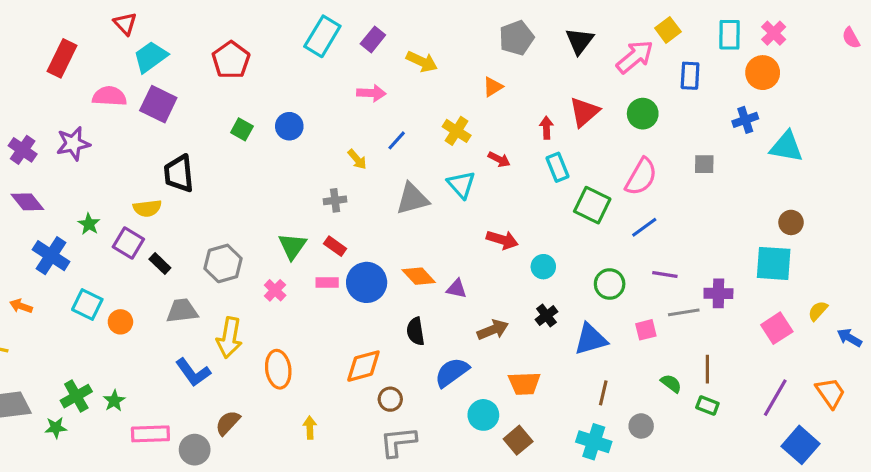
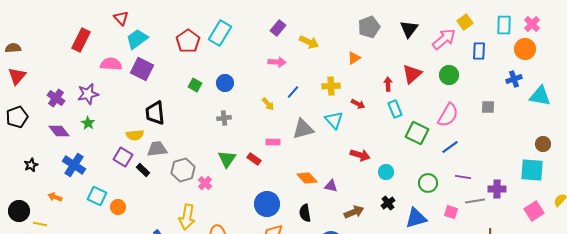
cyan rectangle: (322, 36) -> (220, 33), moved
yellow cross: (457, 131) -> (331, 86), turned -36
gray cross: (335, 200) -> (224, 118), moved
green star: (89, 224) -> (88, 123), moved
pink rectangle: (327, 282) -> (273, 142), moved
blue circle: (367, 282) -> (267, 204), moved
pink cross: (275, 290) -> (205, 183), moved
gray trapezoid: (182, 311) -> (157, 149), moved
pink square: (646, 330) -> (451, 212), turned 32

